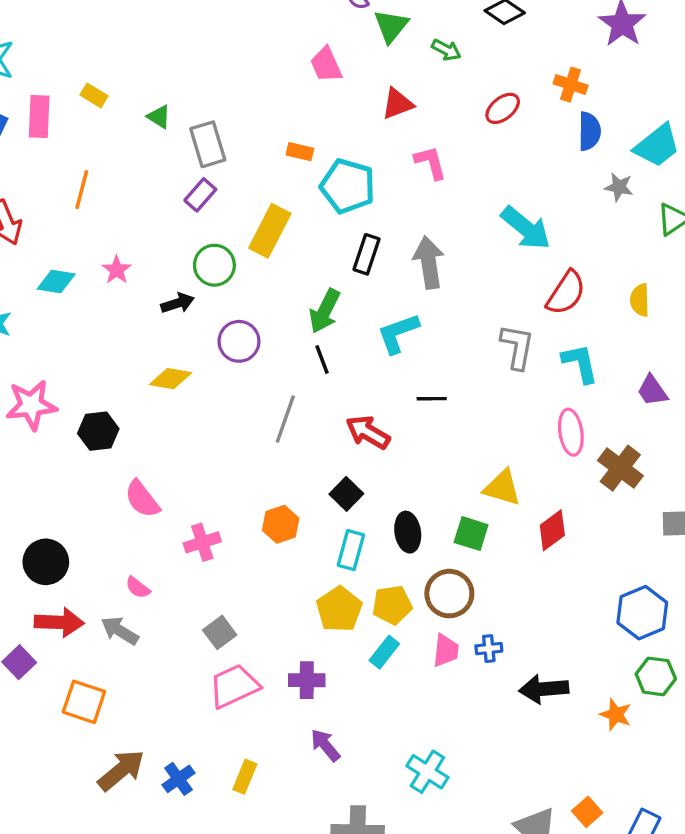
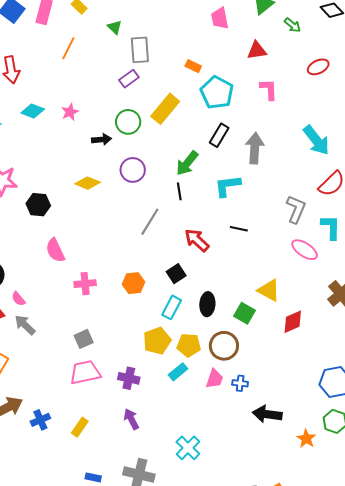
orange line: (82, 190) -> (68, 48), moved
pink ellipse: (571, 432) -> (305, 250), moved, turned -60
pink semicircle: (138, 588) -> (18, 299), moved

